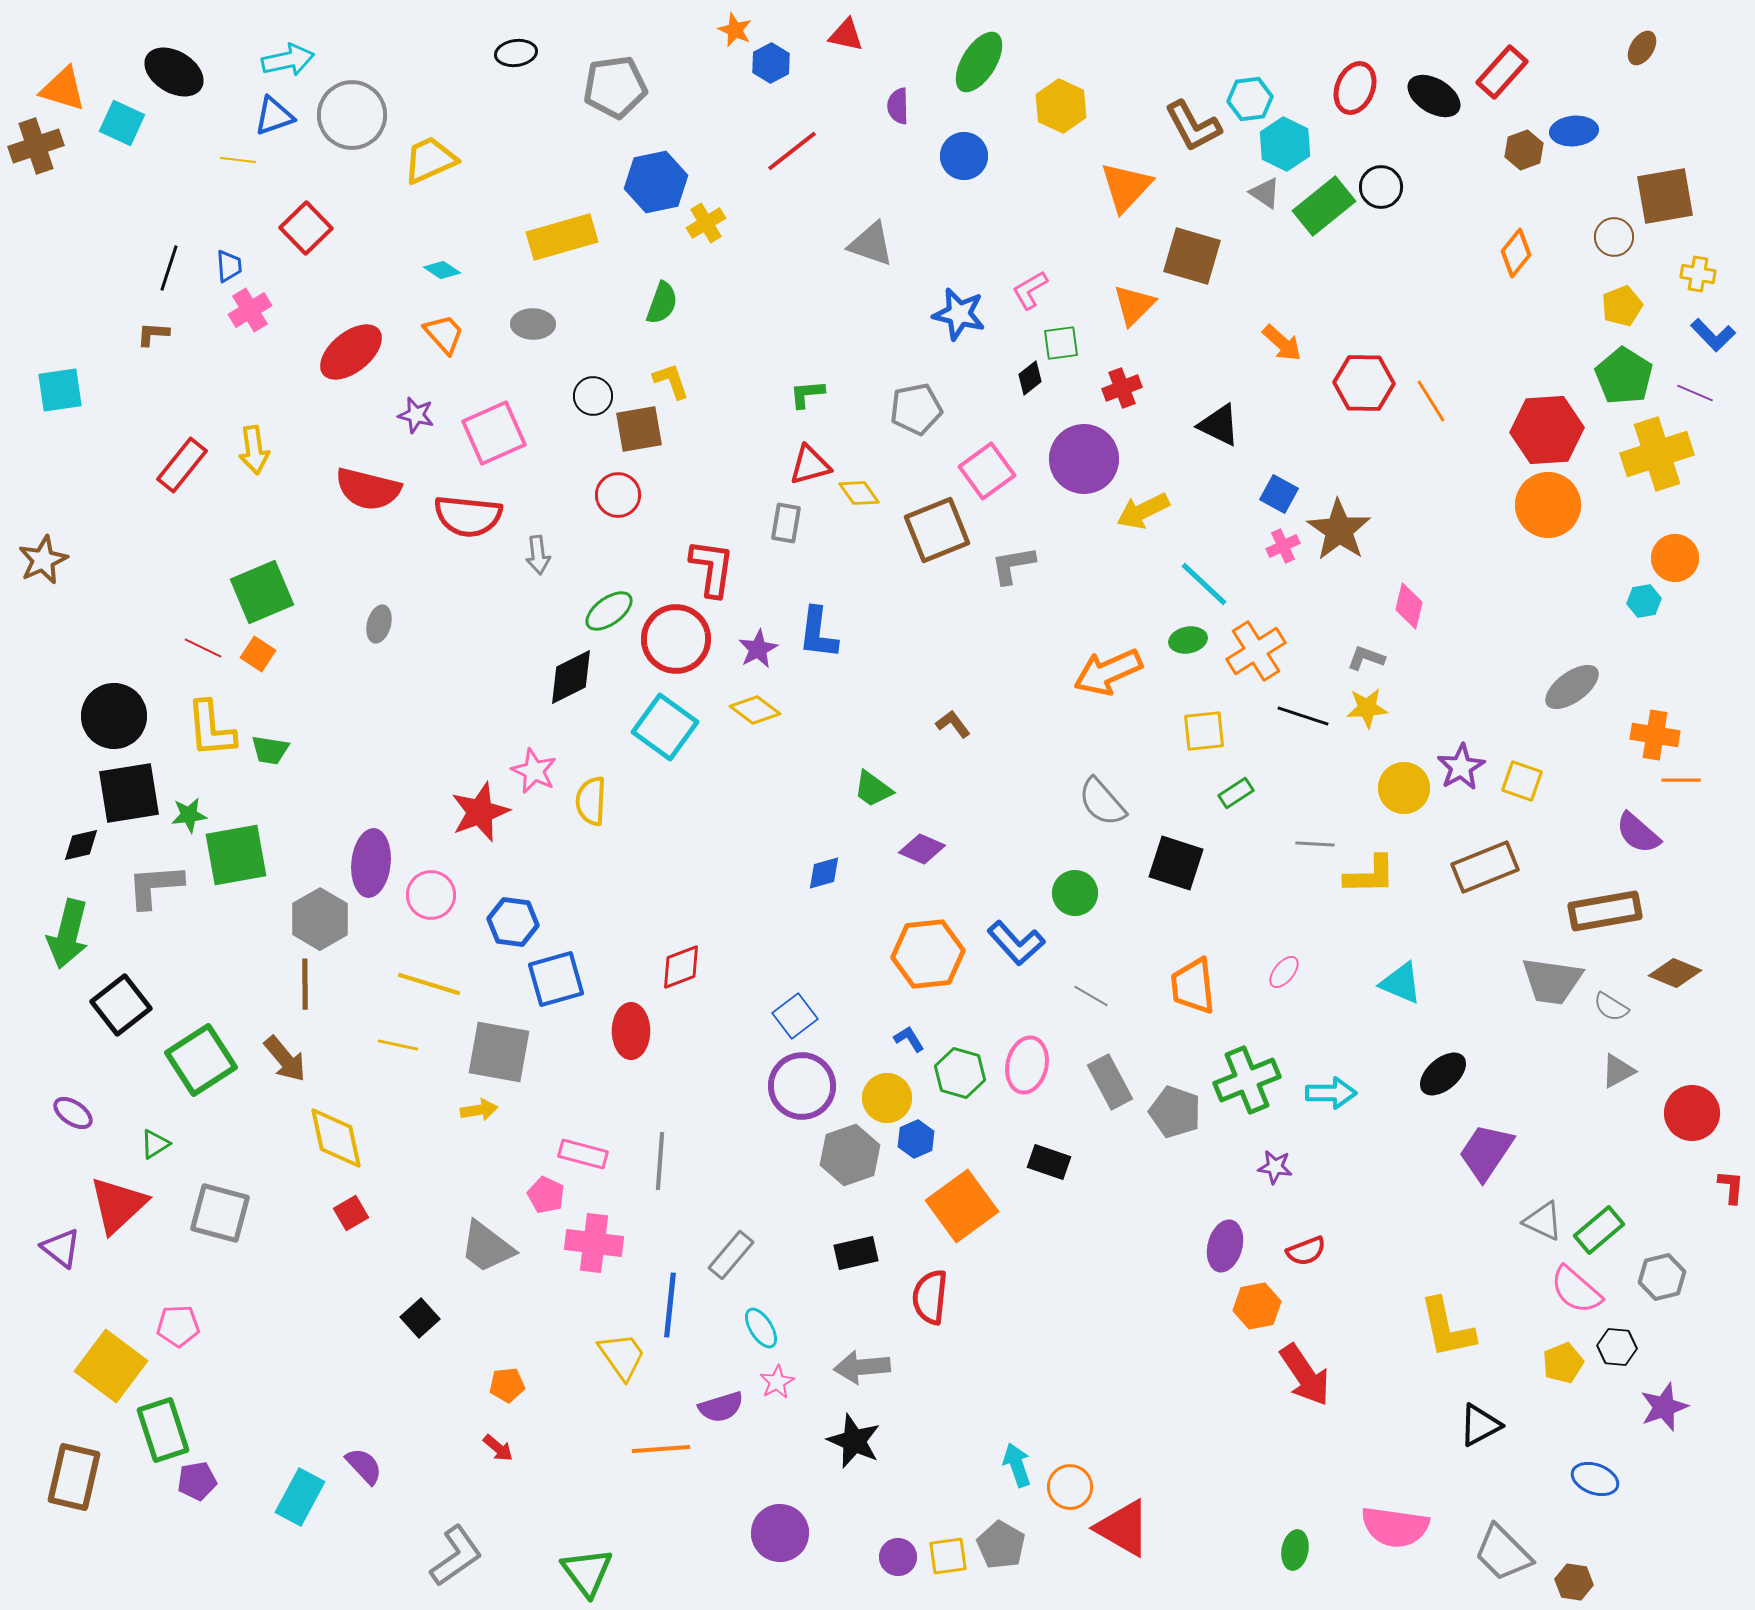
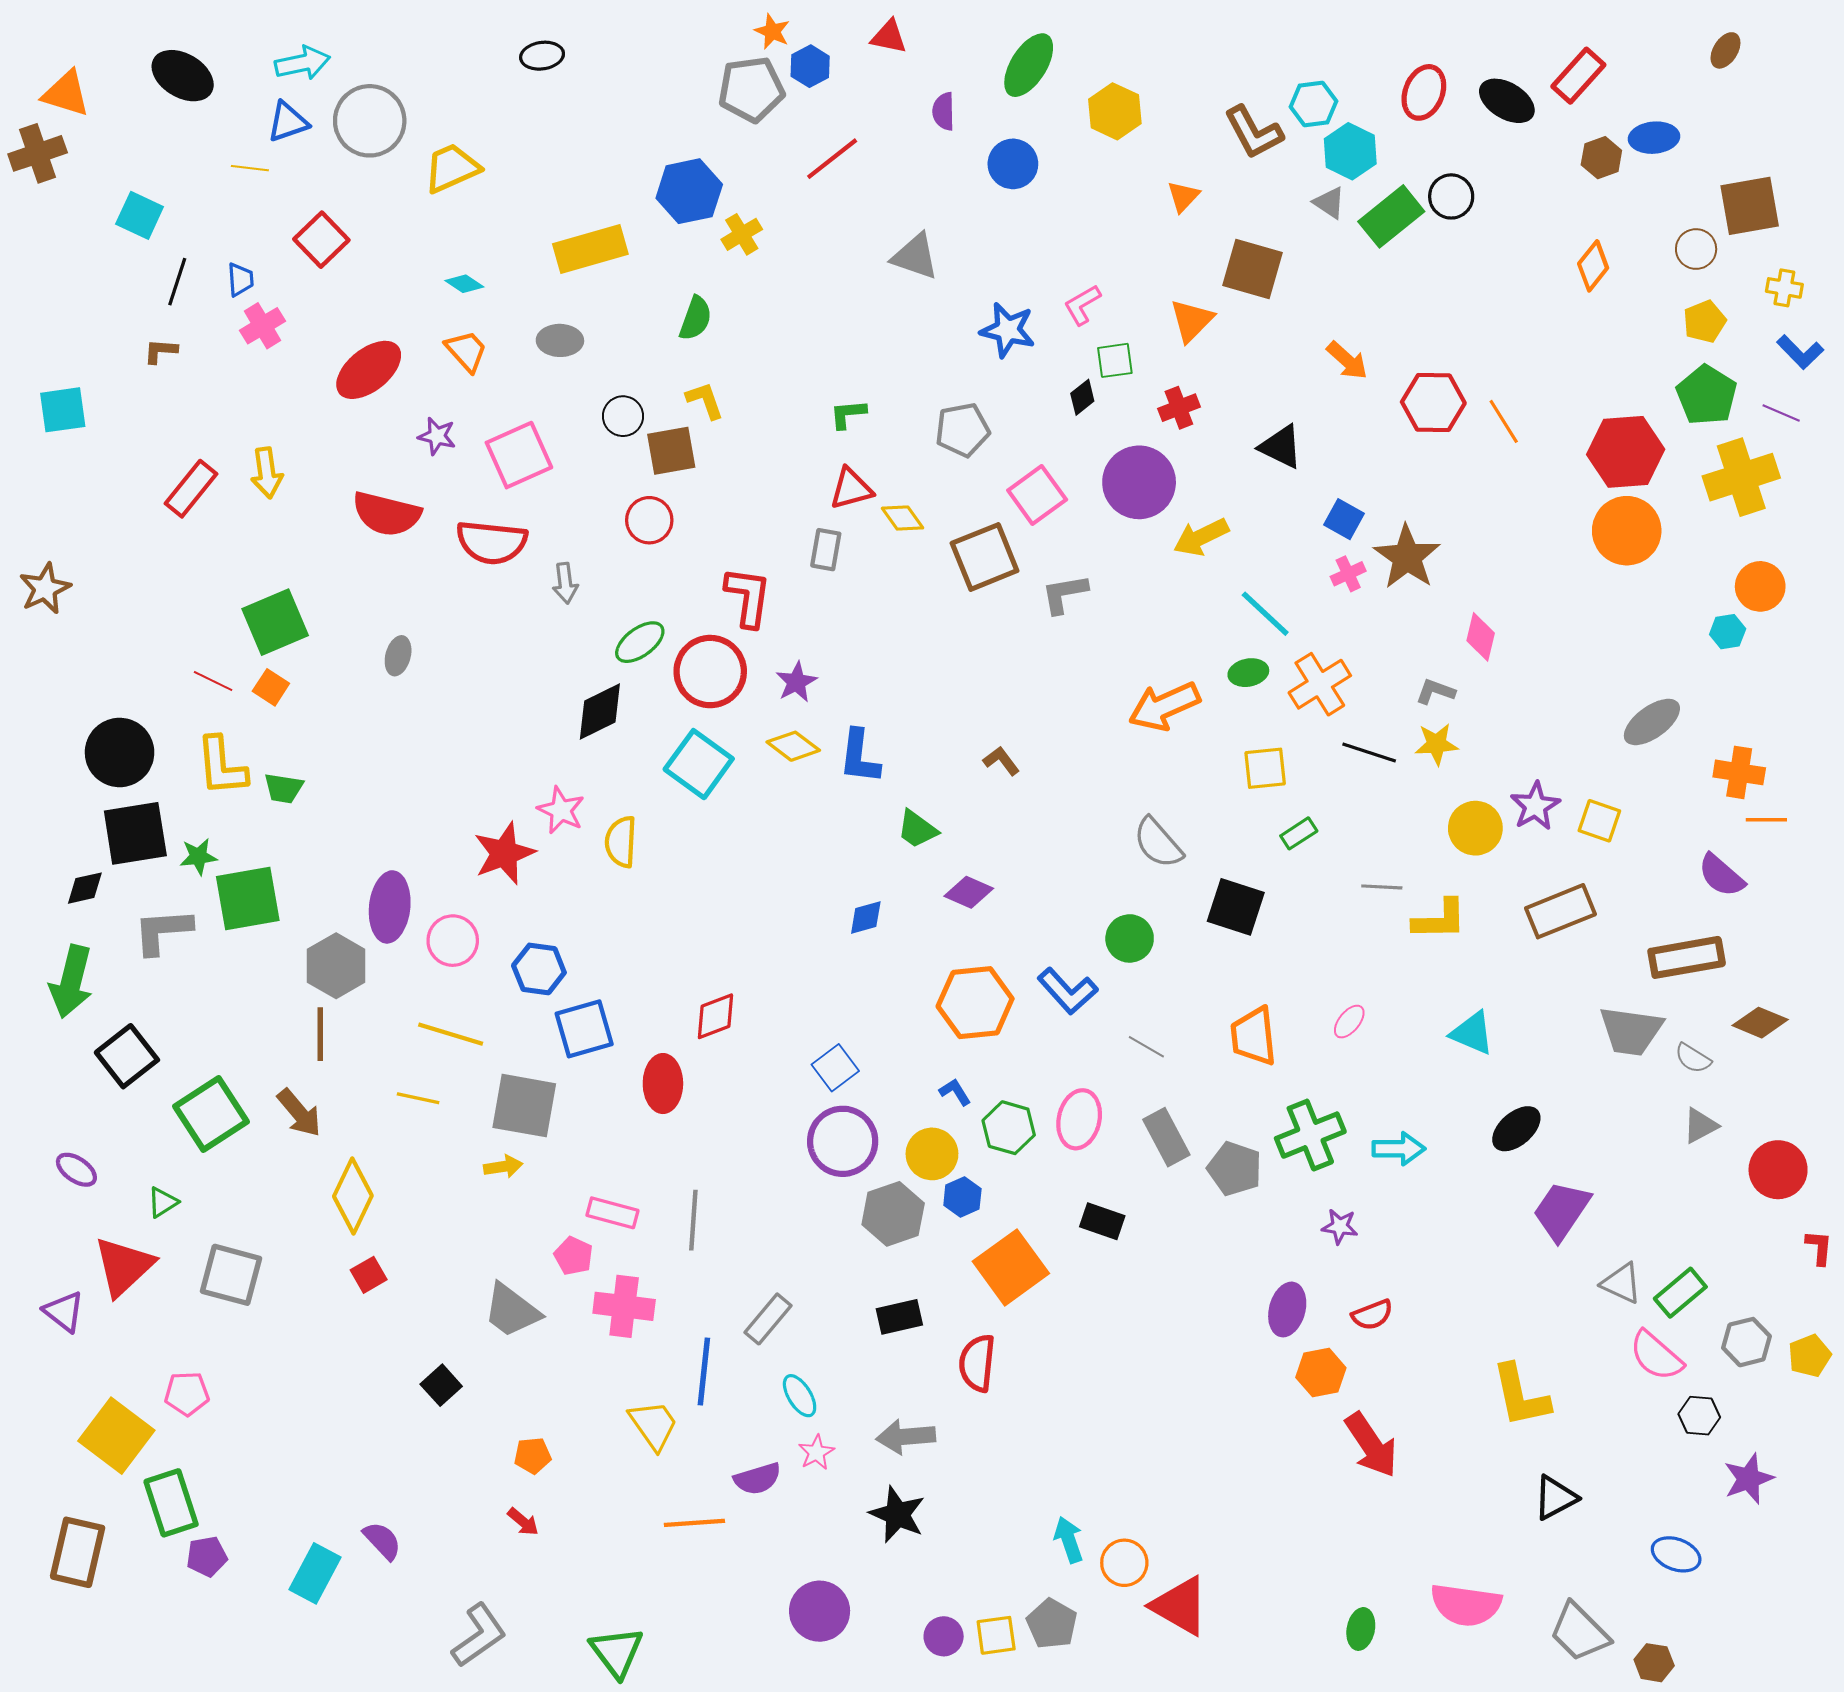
gray pentagon: (615, 87) -> (751, 89), moved
cyan square: (122, 123) -> (140, 215), moved
orange triangle: (1126, 187) -> (1183, 196), size x0.6
blue L-shape: (818, 633) -> (859, 757), moved
yellow diamond: (336, 1138) -> (353, 1196), turned 38
yellow pentagon: (1563, 1363) -> (1810, 1356), moved

